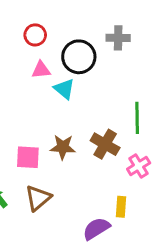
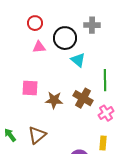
cyan triangle: (64, 89) -> (78, 60), moved
pink square: (28, 157) -> (30, 88), moved
yellow rectangle: (121, 207) -> (103, 143), moved

